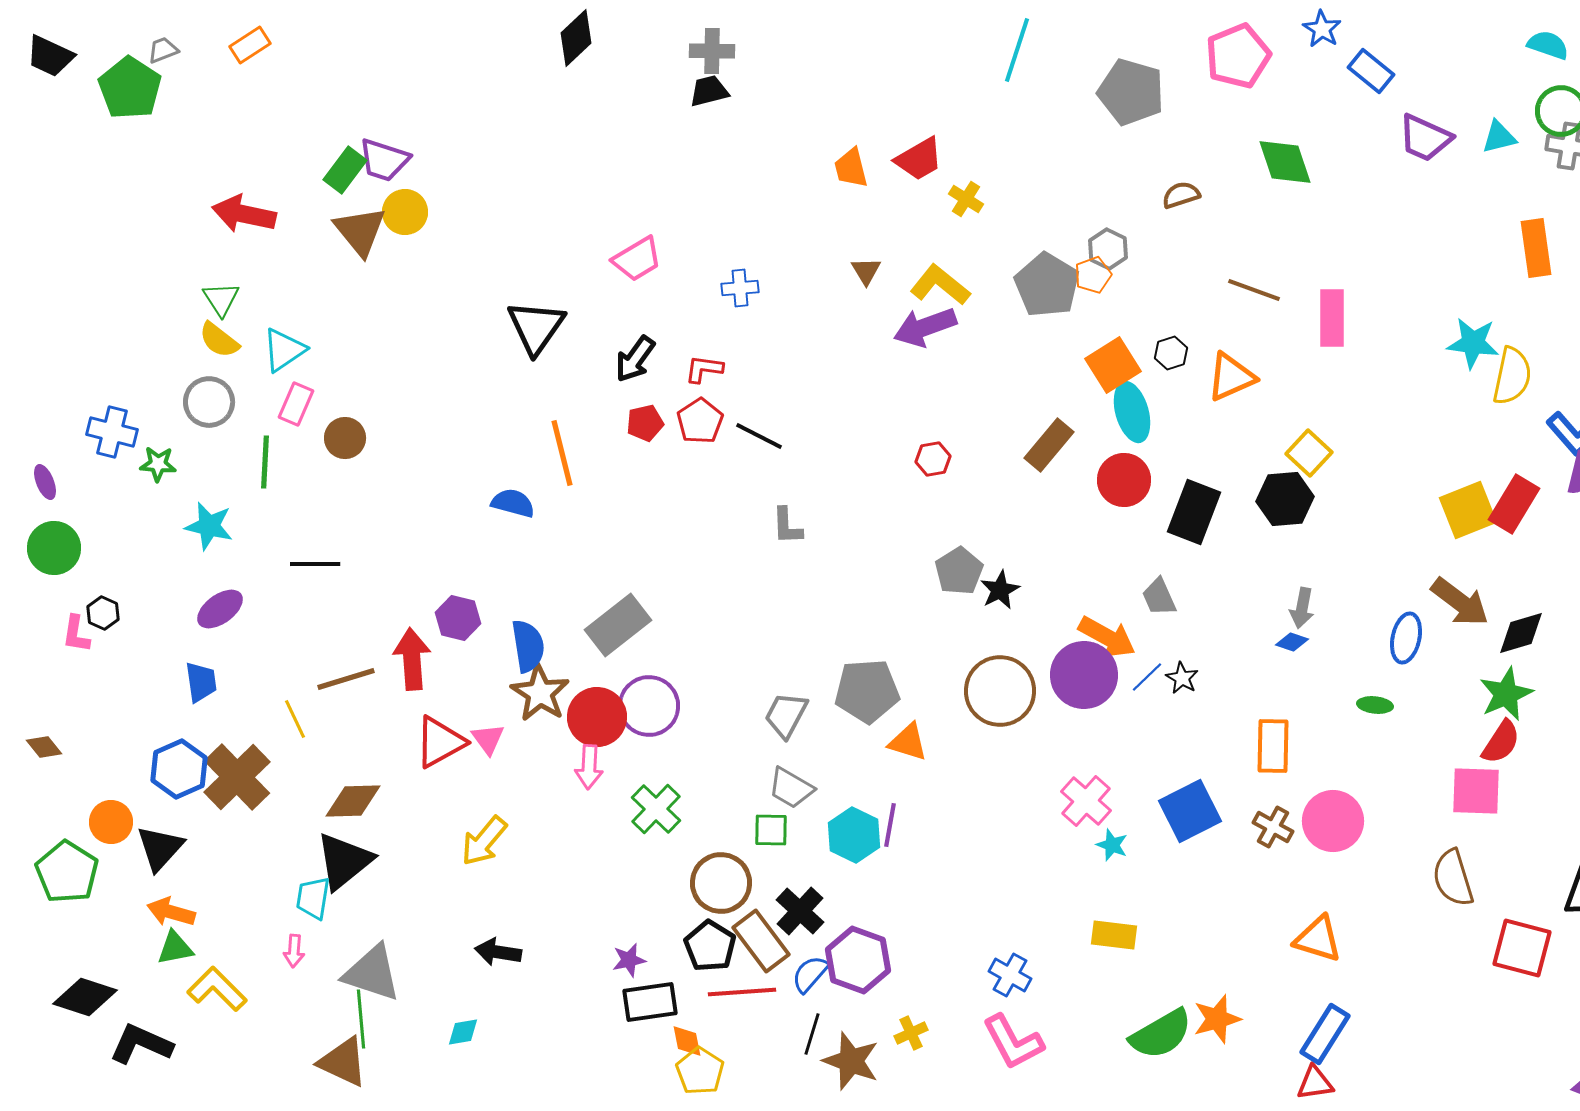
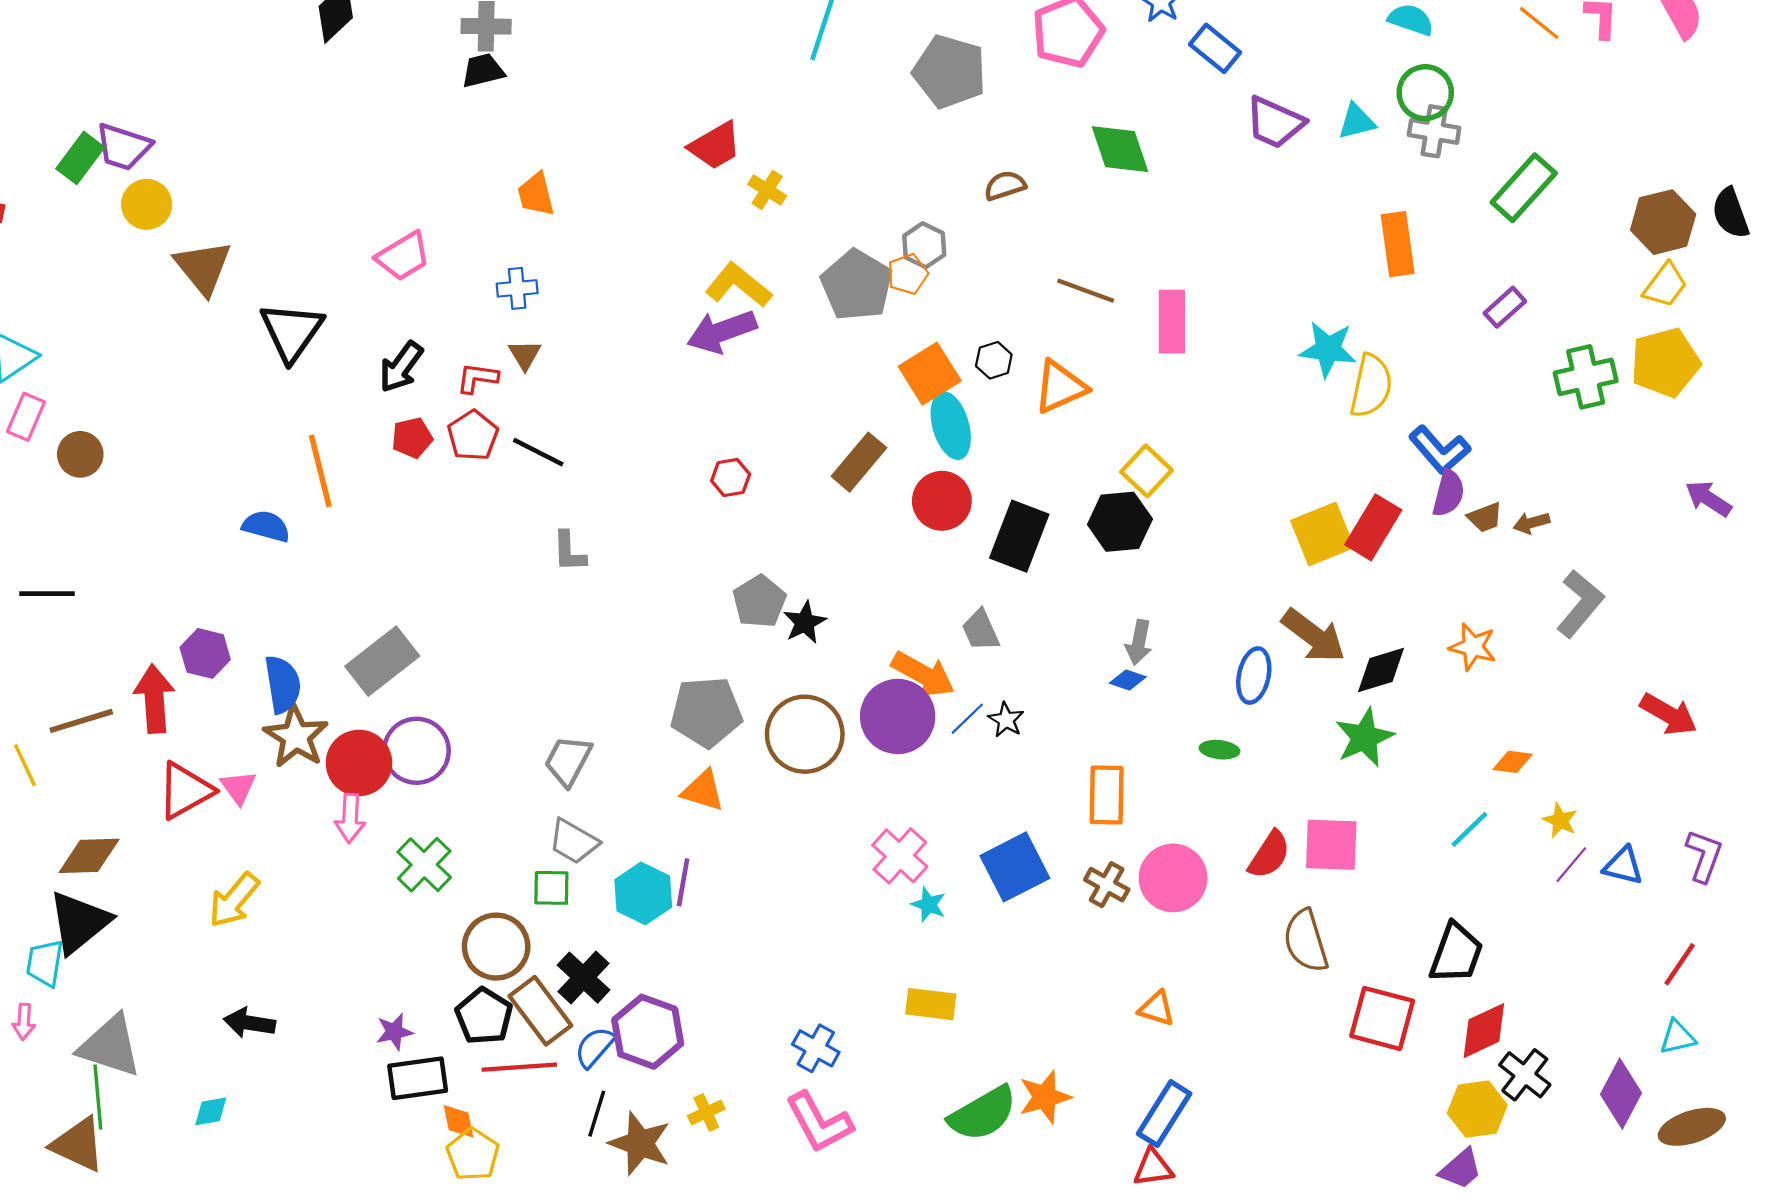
orange trapezoid: (851, 168) -> (536, 194), moved
brown triangle: (360, 231) -> (203, 267), moved
brown triangle: (866, 271) -> (525, 355), moved
gray pentagon: (867, 691) -> (706, 712), moved
red semicircle: (1501, 742) -> (1269, 855), moved
orange triangle: (1318, 939) -> (1156, 1008), size x0.7

